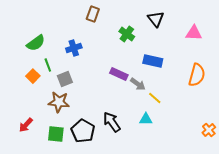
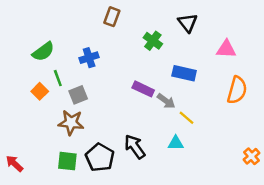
pink triangle: (194, 33) -> (226, 49), moved
red arrow: (26, 125) -> (14, 163), moved, turned 91

